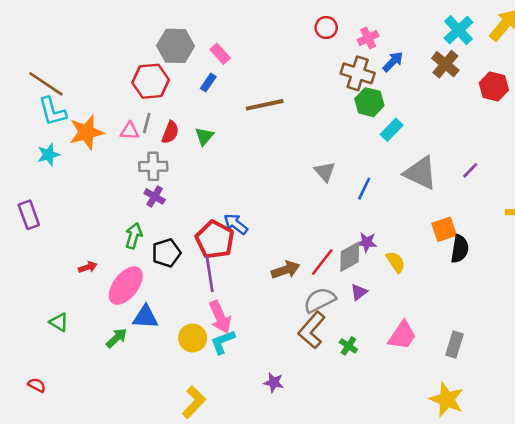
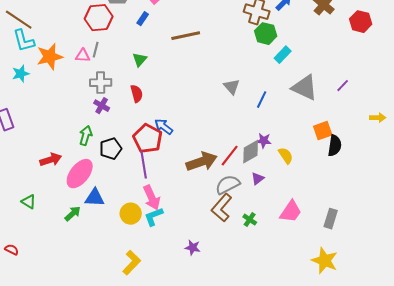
red semicircle: (170, 132) -> (137, 94), moved, turned -36
red arrow: (88, 267) -> (51, 160), size x1.5
brown arrow: (286, 270) -> (202, 162), size x1.4

